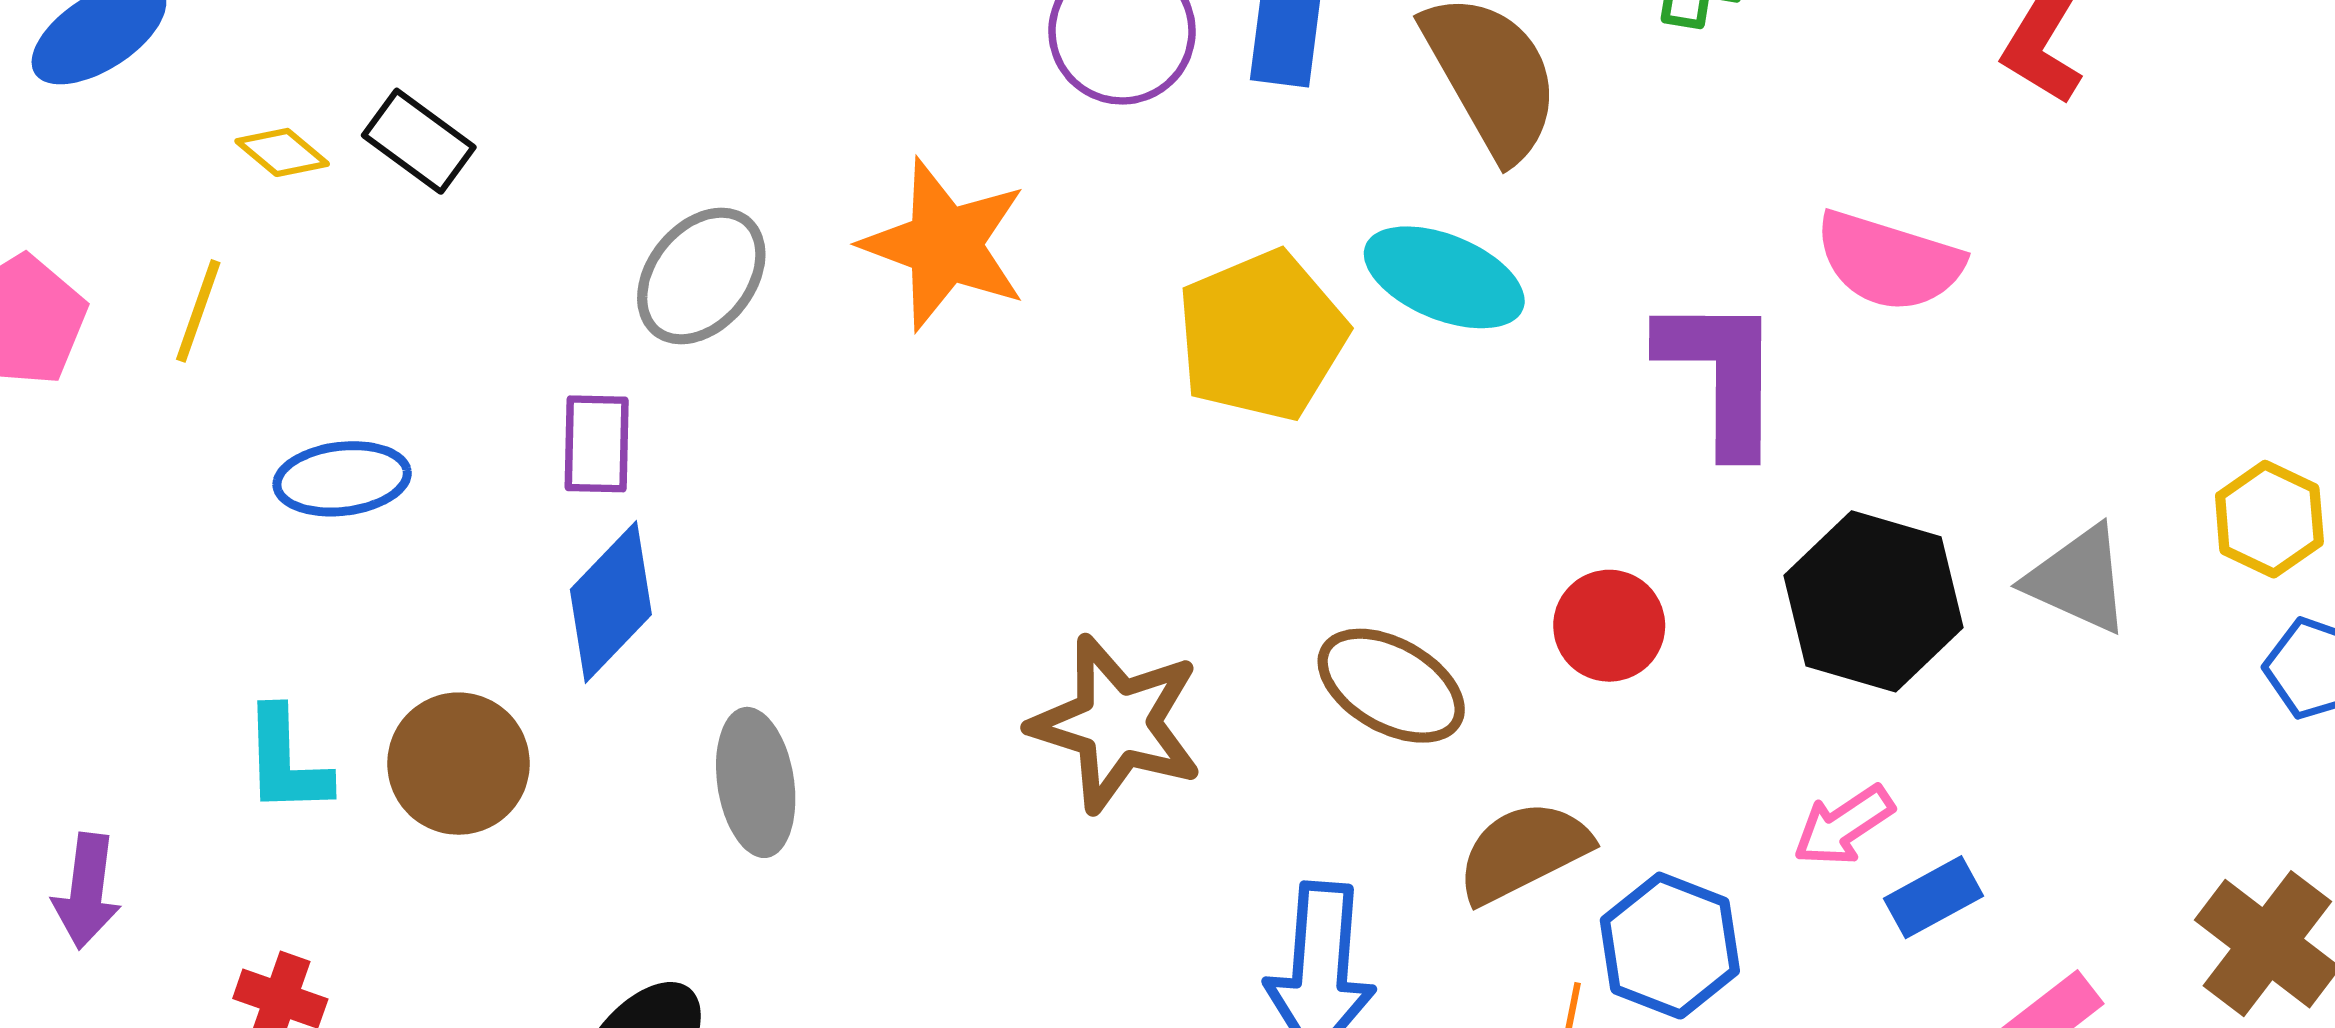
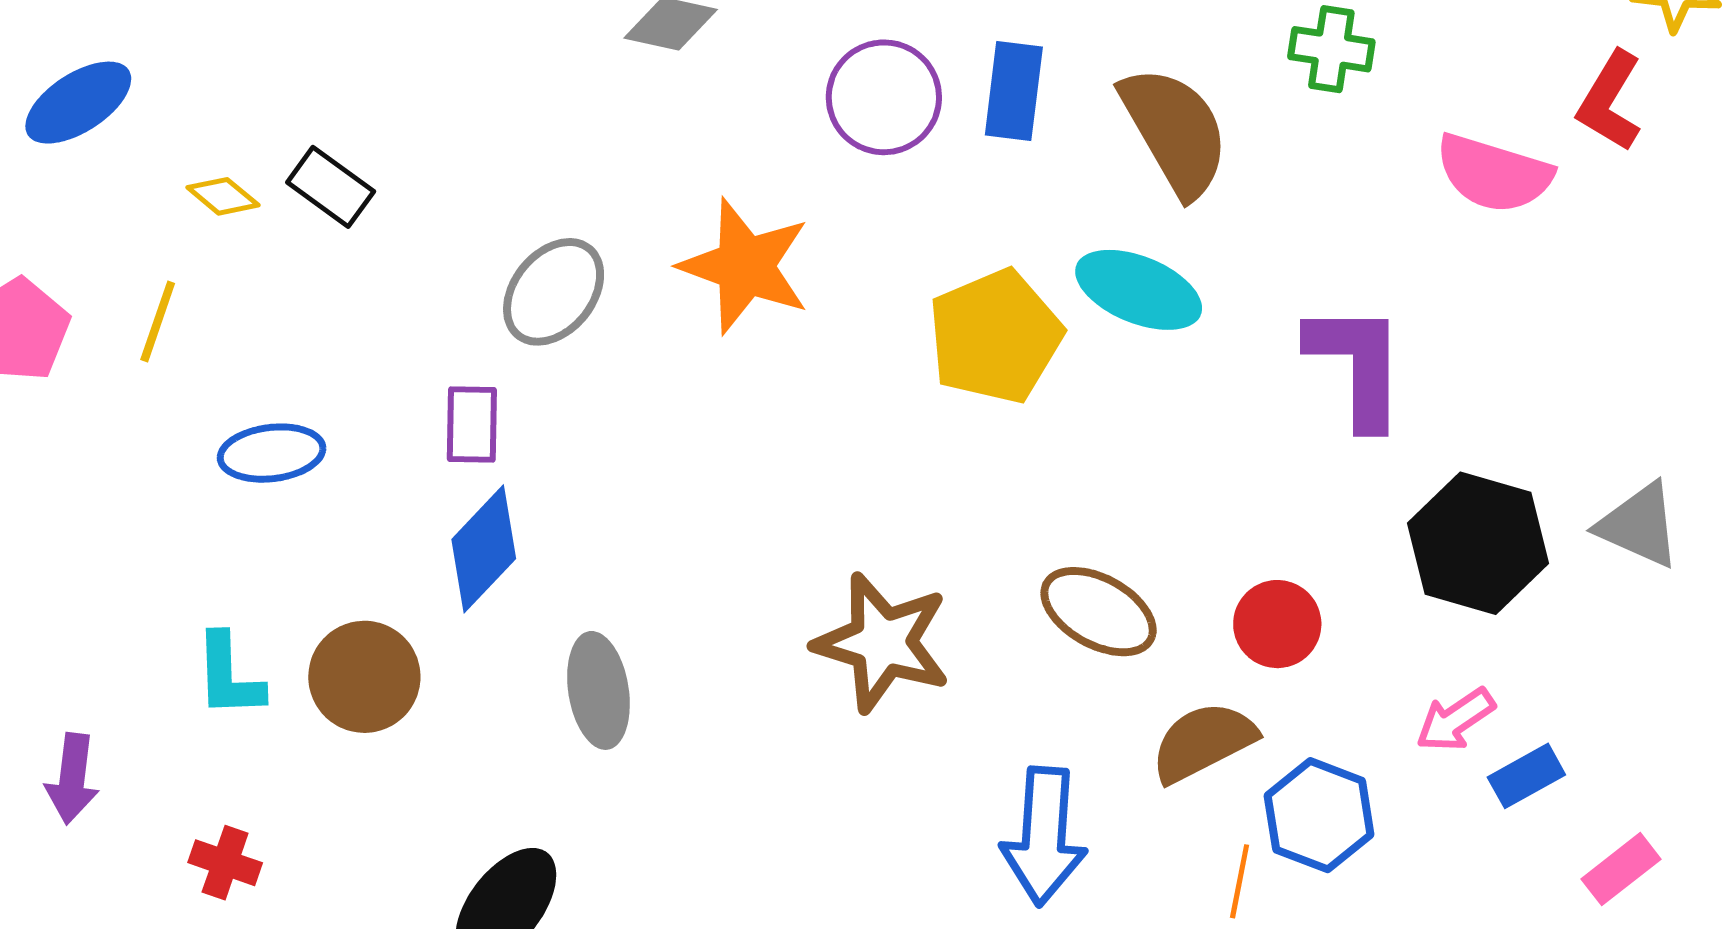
pink semicircle: (1889, 261) -> (1494, 173), moved
red circle: (1609, 626) -> (1277, 624), moved

